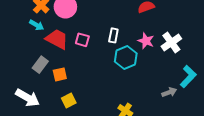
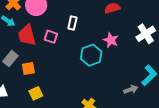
white rectangle: (113, 35) -> (72, 23), moved
red trapezoid: (57, 39) -> (27, 35), turned -135
white cross: (171, 43) -> (146, 34), moved

